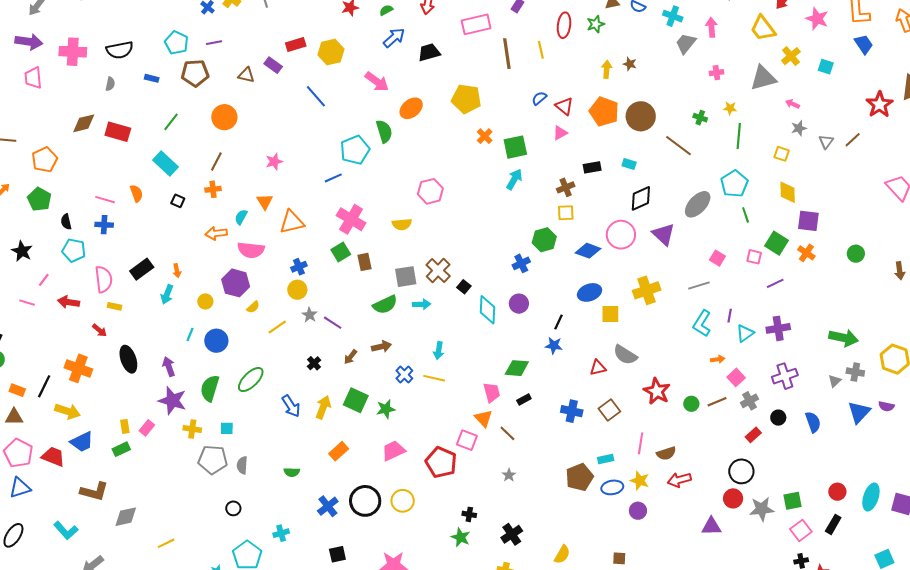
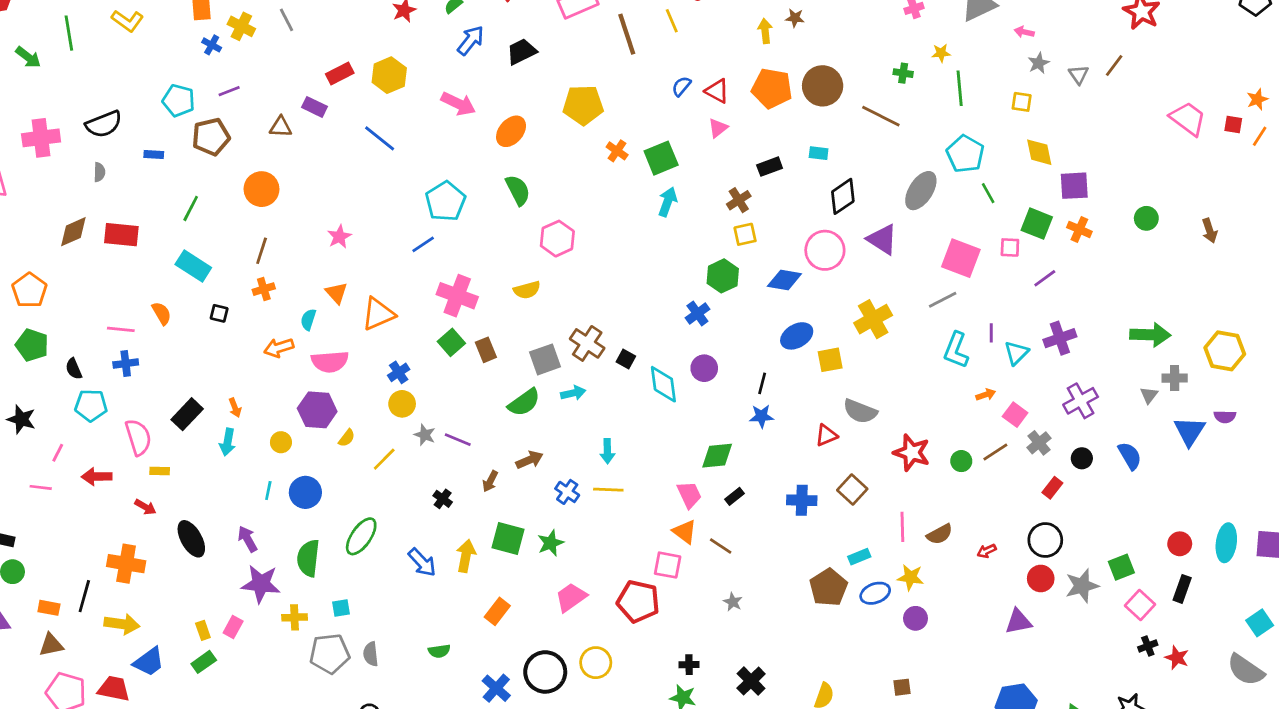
green semicircle: (384, 131) -> (518, 190), moved
pink square: (717, 258) -> (961, 258), size x1.8
red arrow: (679, 480) -> (987, 551), moved, size x0.6

